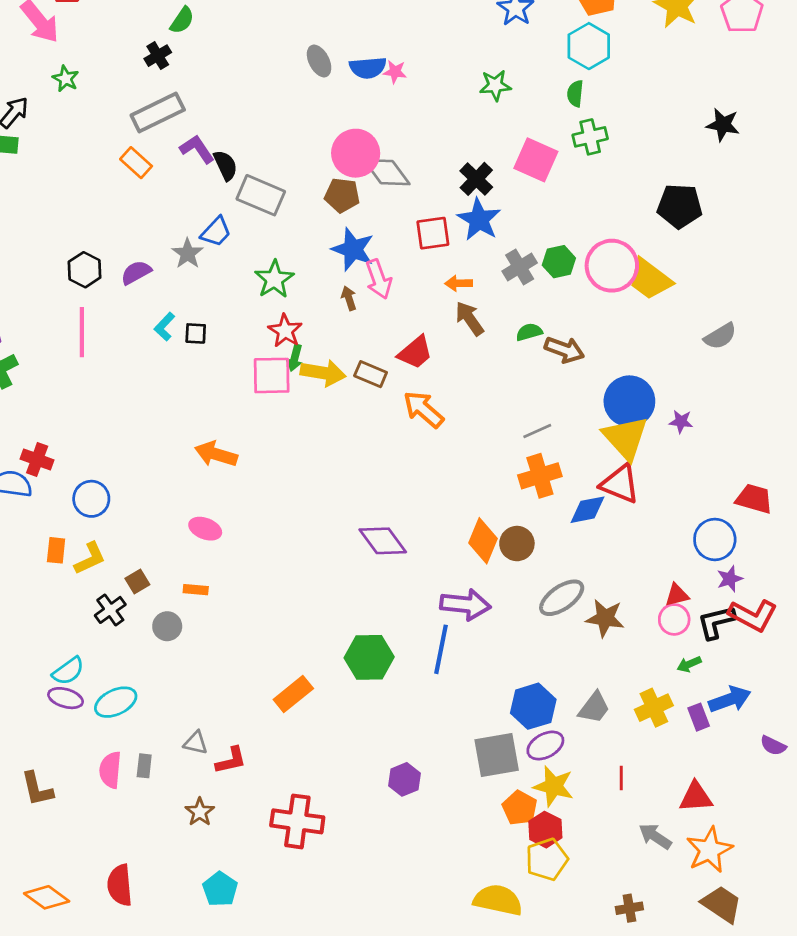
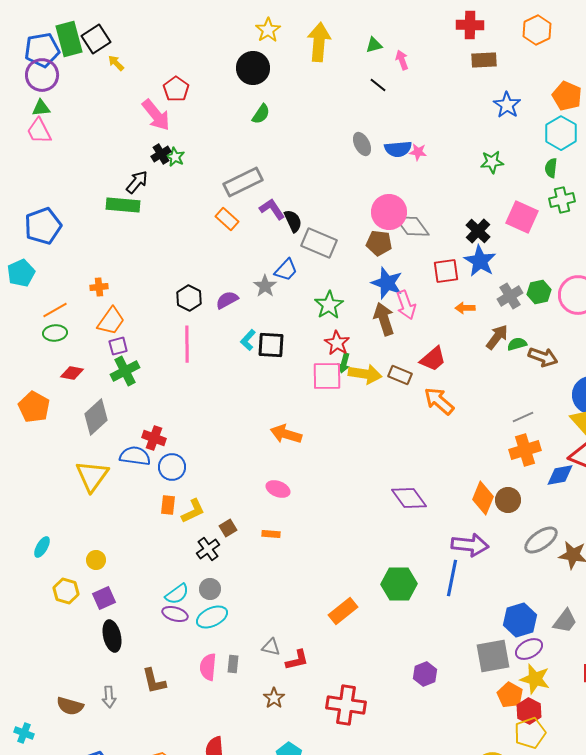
black cross: (158, 56) -> (161, 154), moved
brown arrow: (349, 298) -> (384, 319), size x1.8
brown arrow: (469, 319) -> (497, 337), moved, turned 72
black square: (196, 333) -> (271, 345), size x1.6
blue circle: (91, 499) -> (172, 467), moved
gray circle: (167, 626) -> (210, 589), moved

